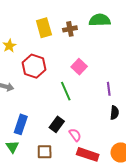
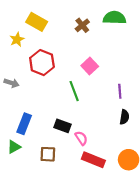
yellow rectangle: (44, 28) -> (37, 22), moved, turned -48
brown cross: (70, 29) -> (82, 25), turned -32
black rectangle: (57, 124) -> (62, 126), turned 70
green triangle: (12, 147) -> (14, 147), turned 32

